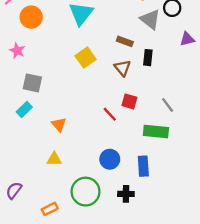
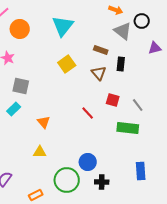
red square: (129, 101) -> (113, 100), moved
blue circle: (110, 159) -> (88, 162), moved
blue rectangle: (143, 166) -> (141, 171), moved

